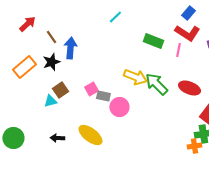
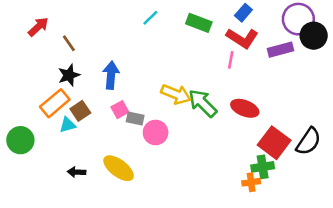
green rectangle: (153, 41) -> (199, 23), moved
blue arrow: (70, 48) -> (111, 75), moved
orange rectangle: (24, 67) -> (55, 103), moved
green circle: (13, 138) -> (20, 140), moved

